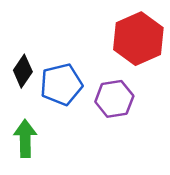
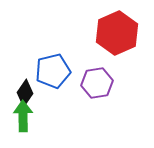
black diamond: (23, 71) -> (25, 93), moved

